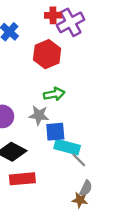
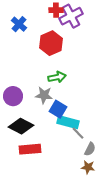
blue square: (55, 132) -> (58, 109), turned 36
gray semicircle: (86, 188) -> (90, 149), moved
brown star: (80, 200) -> (88, 167), moved

